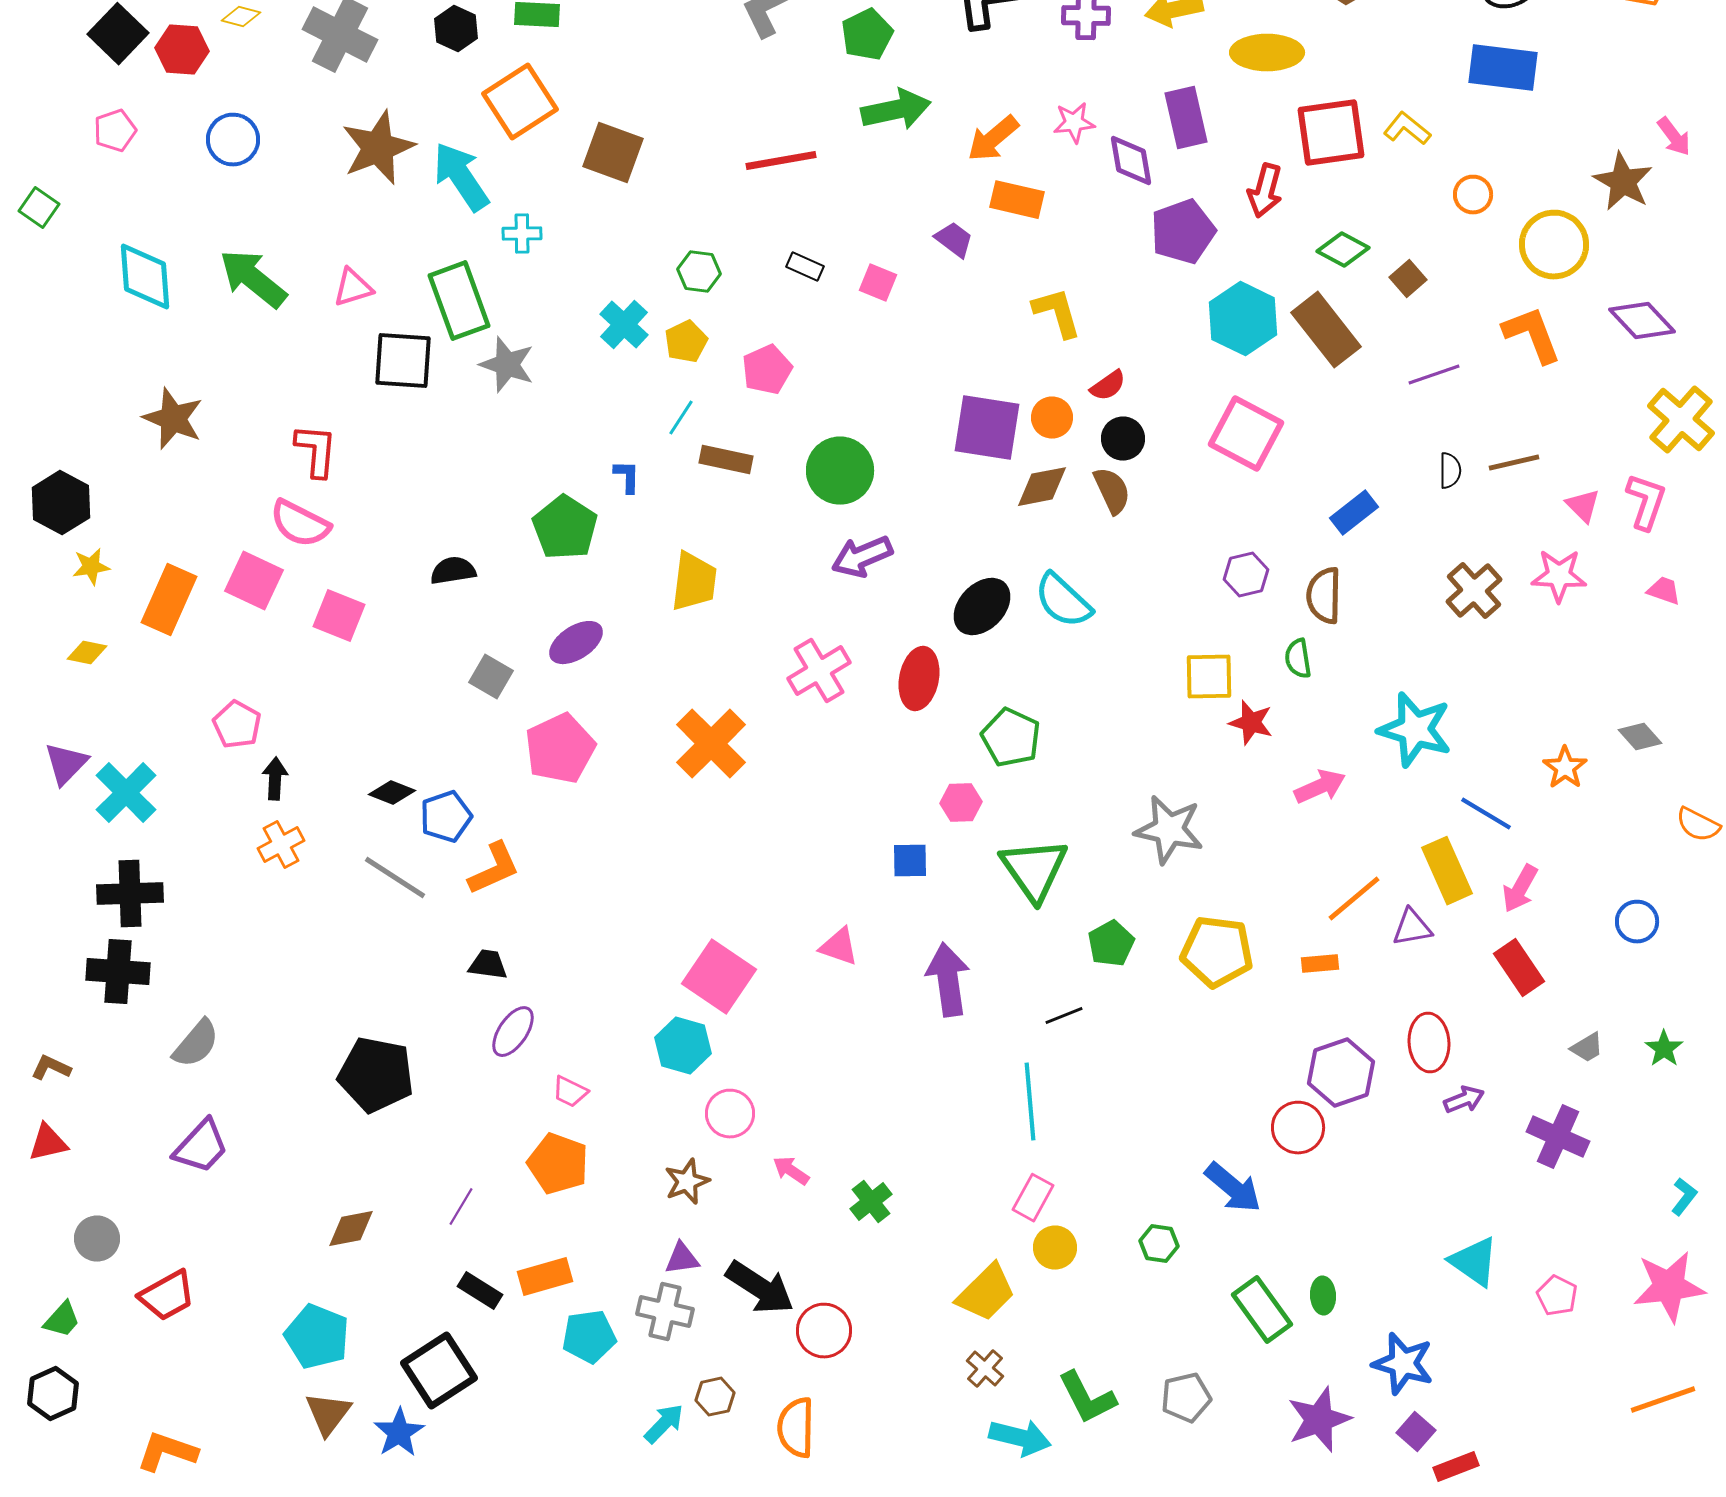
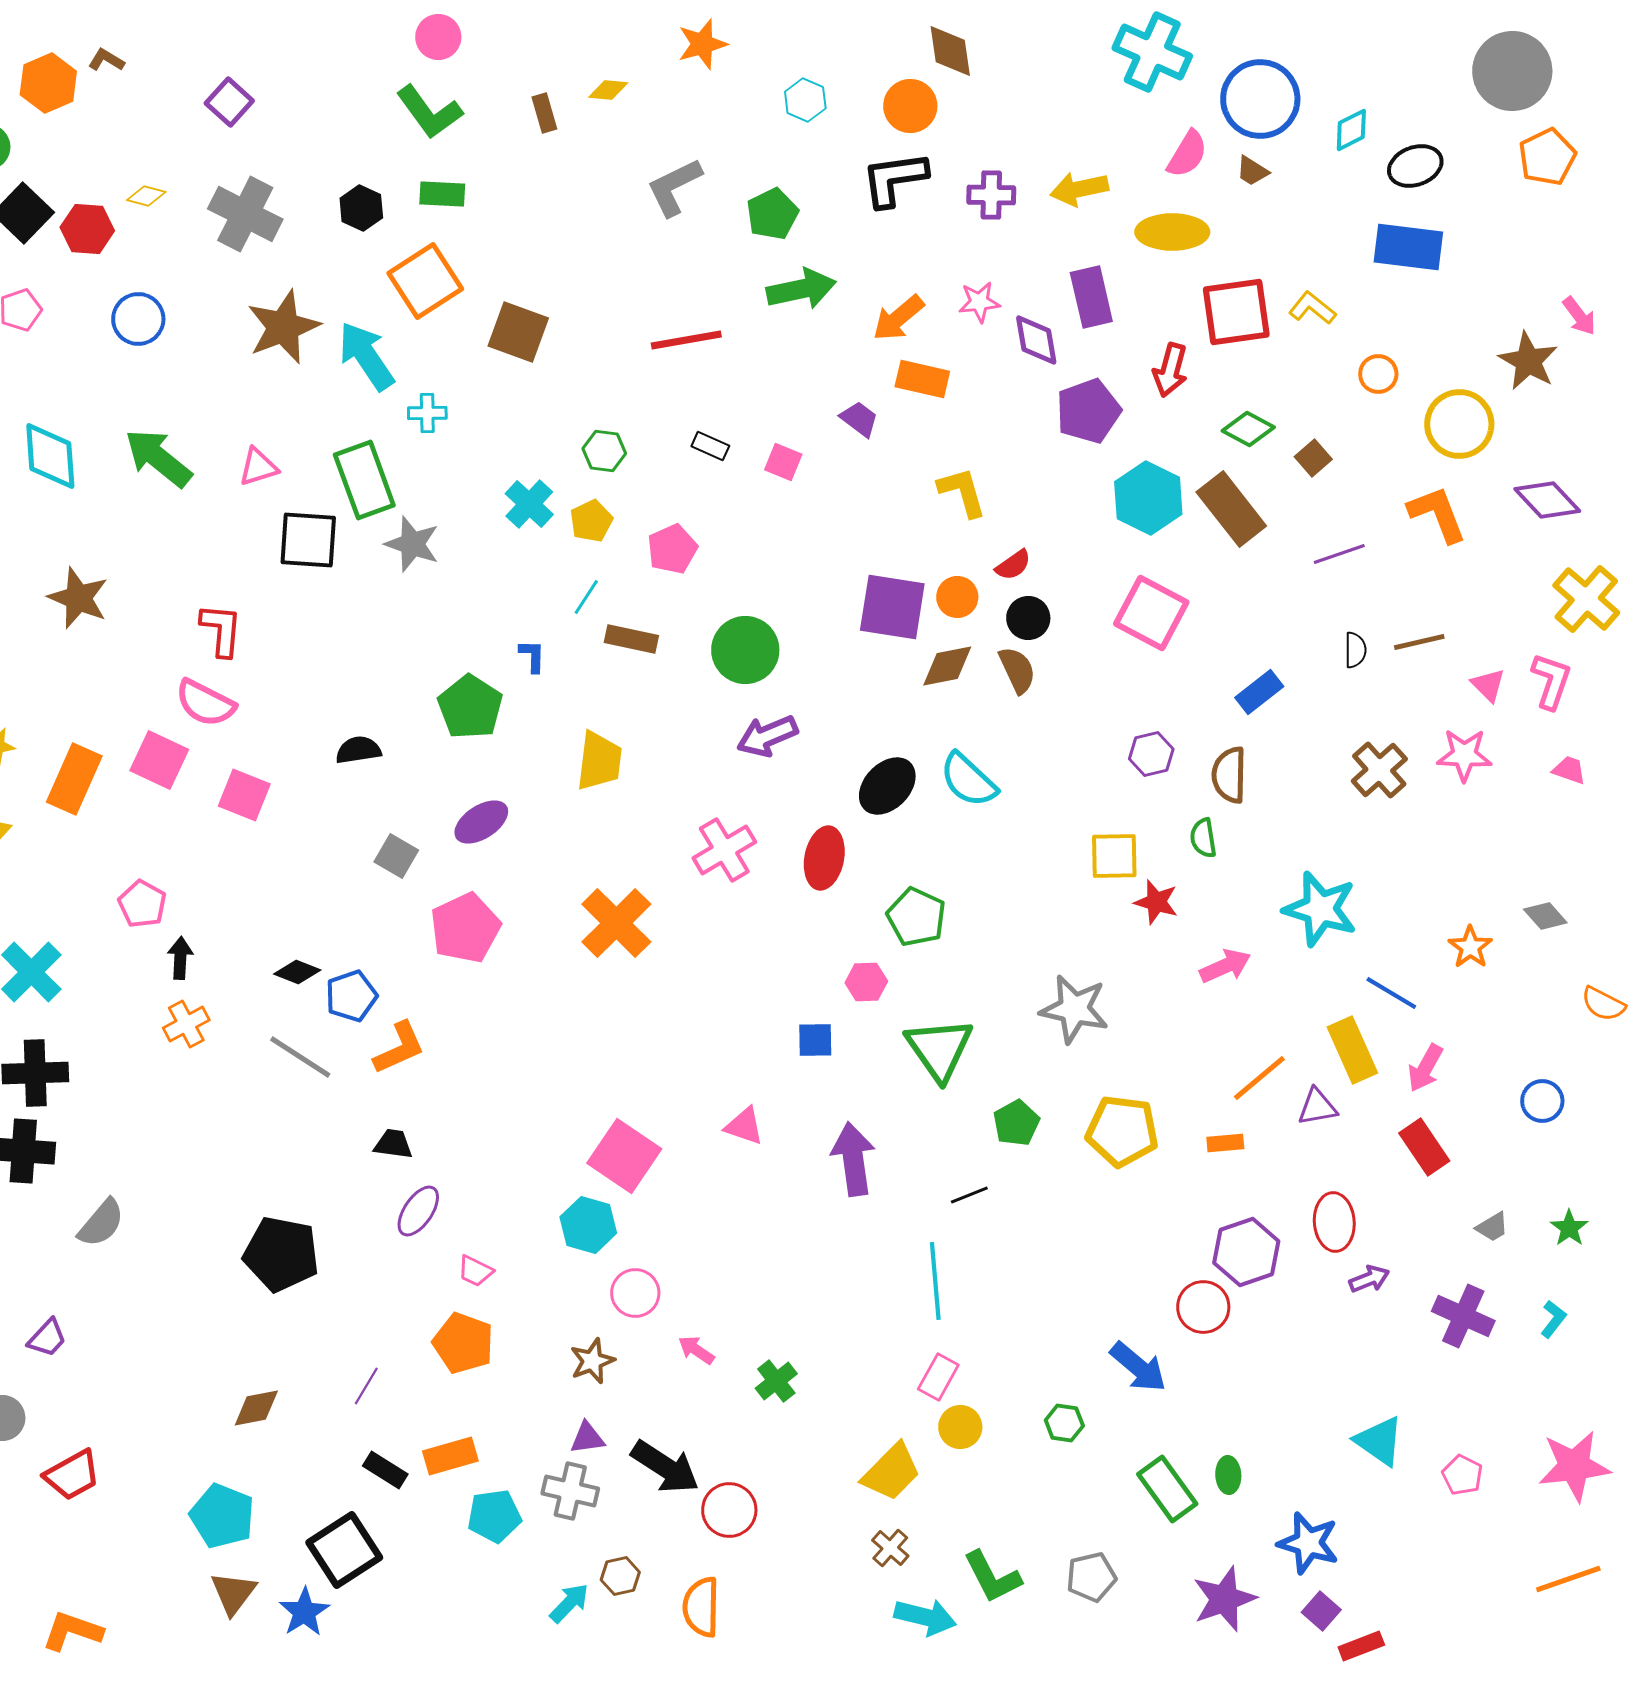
purple trapezoid: (201, 1147) -> (47, 1338), moved, size x0.7
cyan L-shape: (1684, 1197) -> (1553, 1319), moved

